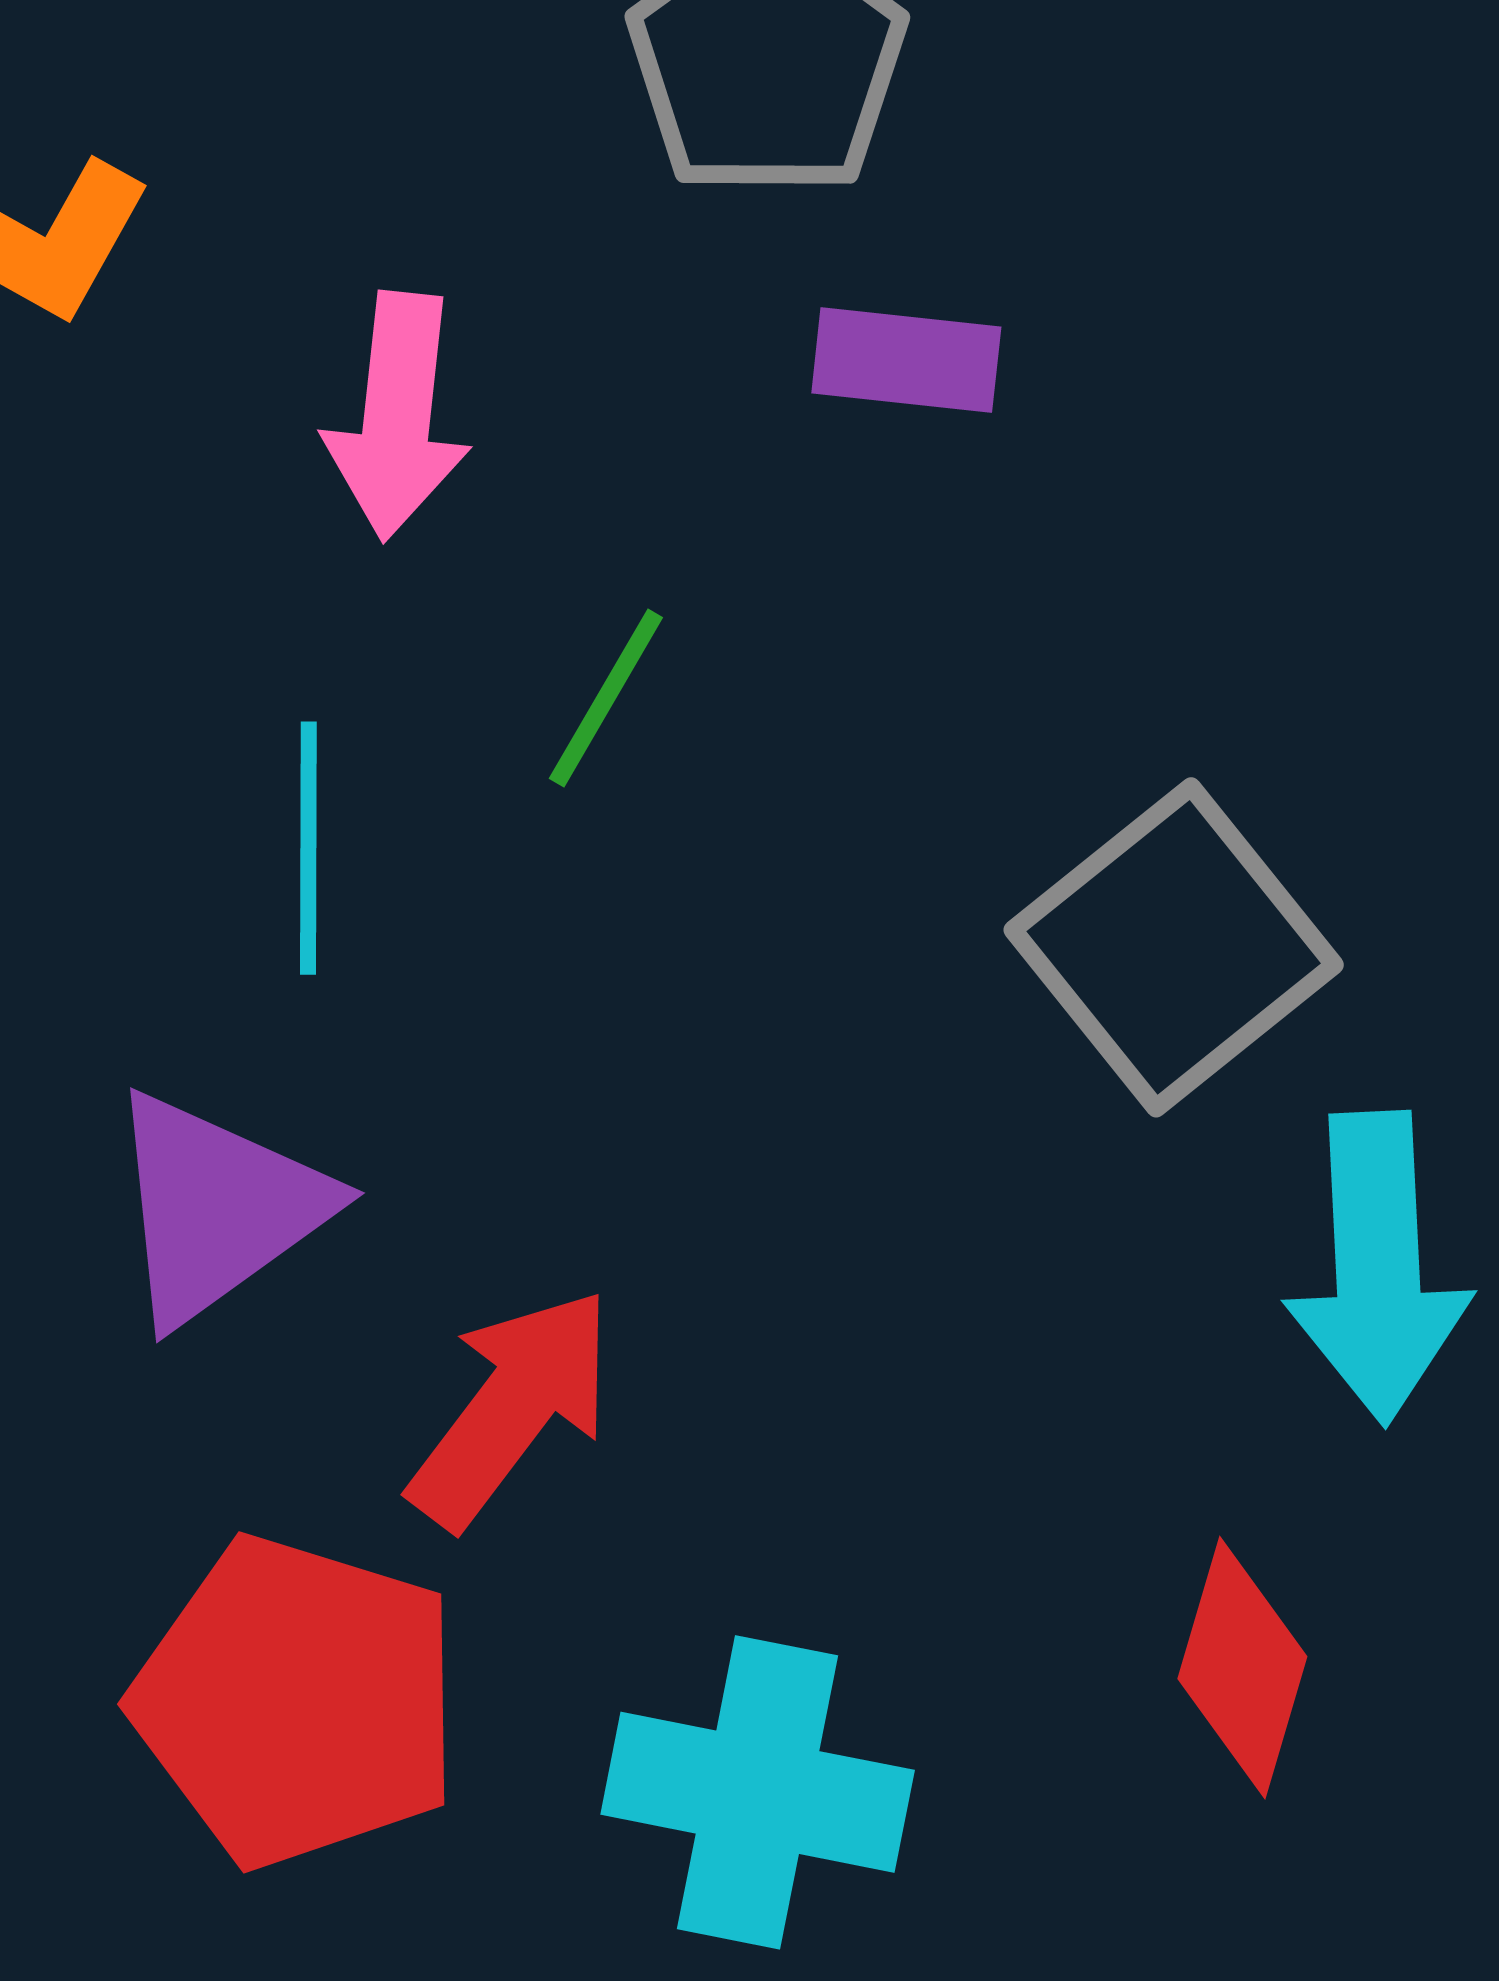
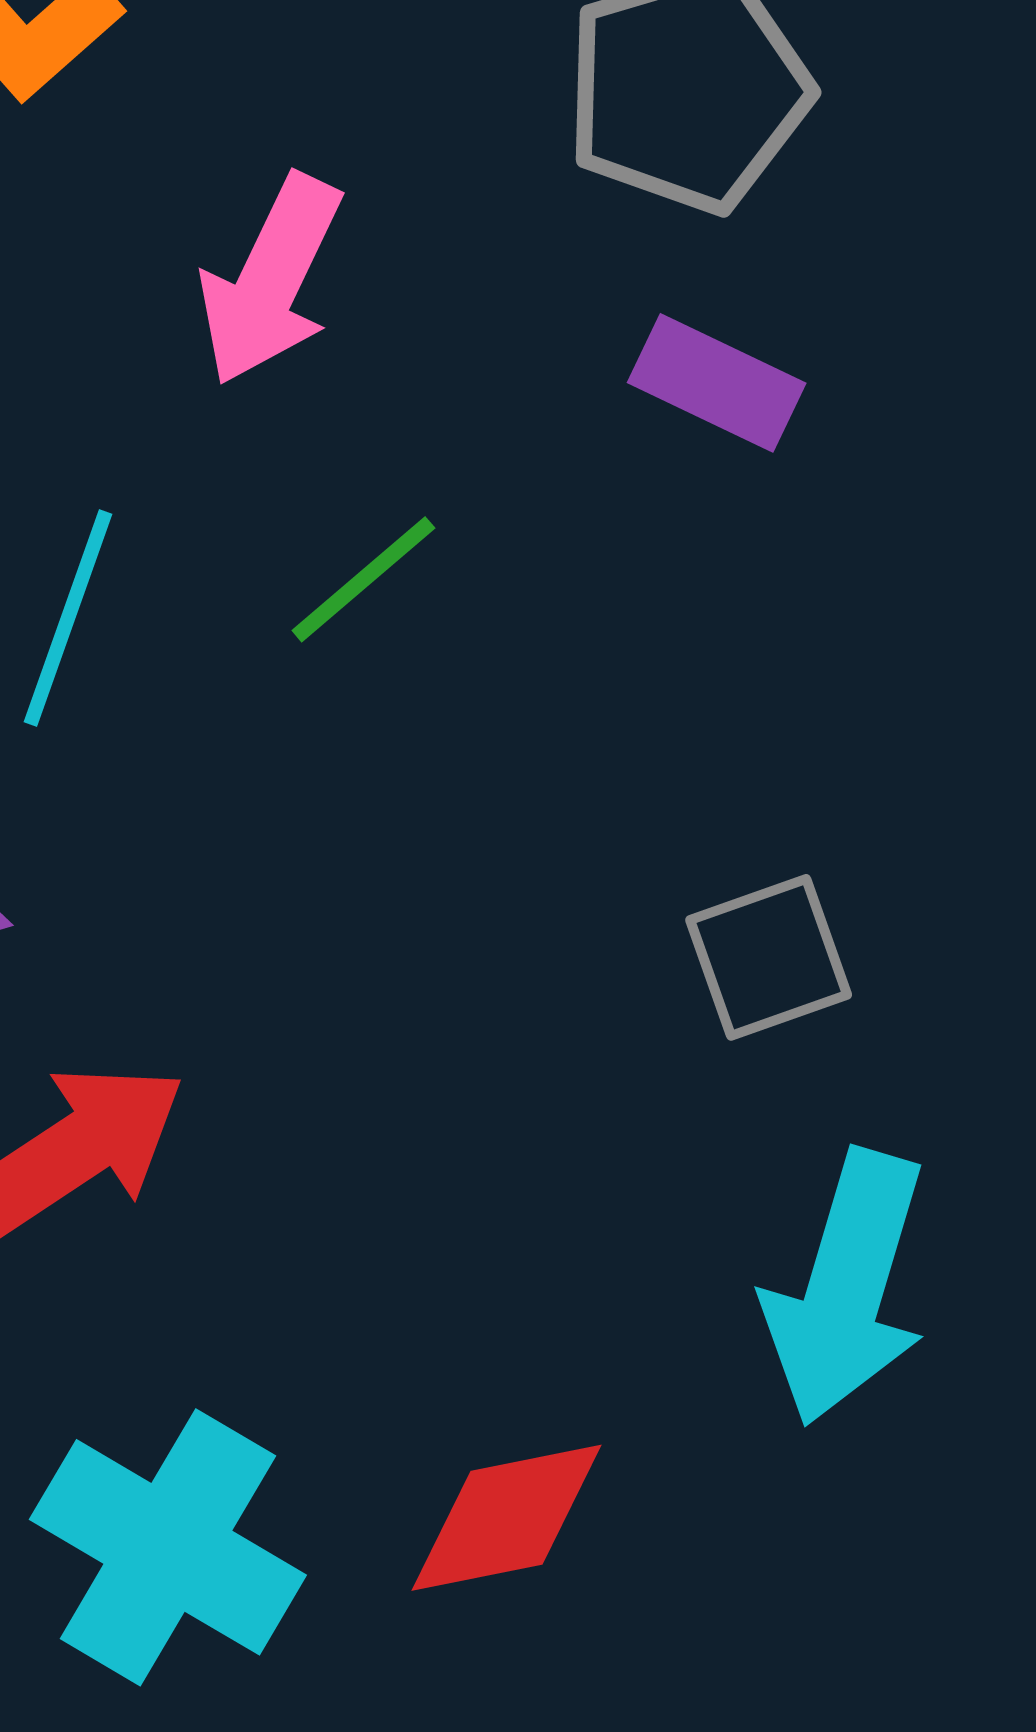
gray square: (1174, 947) -> (769, 957), size x0.6
red diamond: (1242, 1668) -> (506, 1518), moved, turned 43

